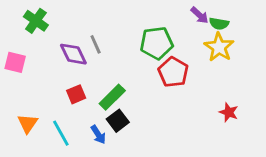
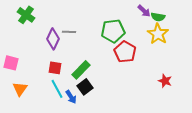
gray line: (96, 44) -> (69, 32), turned -64
purple diamond: (73, 54) -> (53, 39), turned 50
pink square: (15, 62) -> (11, 63), moved
red square: (76, 94) -> (55, 68), turned 32
cyan line: (61, 133) -> (57, 89), moved

